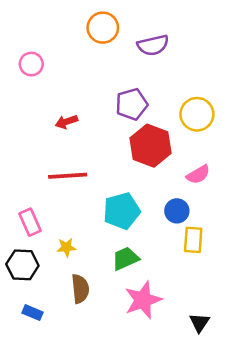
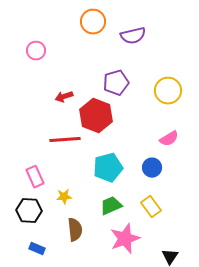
red hexagon: (150, 146) -> (96, 116), moved
yellow rectangle: (193, 240) -> (151, 207), moved, turned -40

